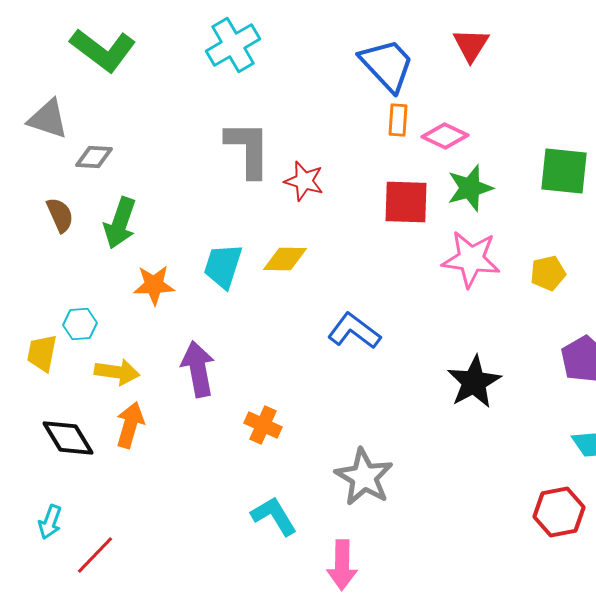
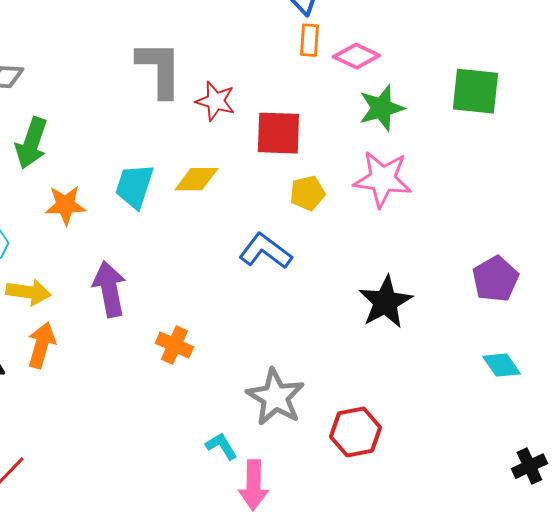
red square: (406, 202) -> (278, 133), moved
yellow pentagon: (548, 273) -> (307, 193), moved
red hexagon: (559, 512) -> (355, 432), moved
cyan L-shape: (274, 516) -> (221, 446), moved, size x0.7

